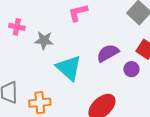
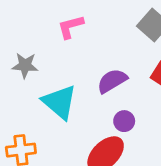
purple circle: (131, 69) -> (124, 121), moved

